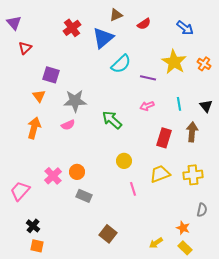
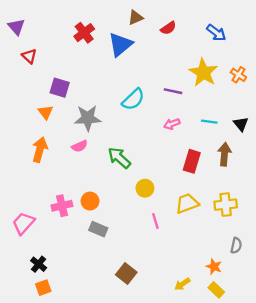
red triangle: (25, 48) -> (29, 56), turned -32
cyan semicircle: (121, 64) -> (133, 99), moved
cyan line: (179, 104) -> (209, 122), turned -72
green arrow: (112, 120) -> (119, 158), moved
pink cross: (53, 176) -> (62, 206), turned 30
orange square: (37, 246) -> (43, 288), turned -32

